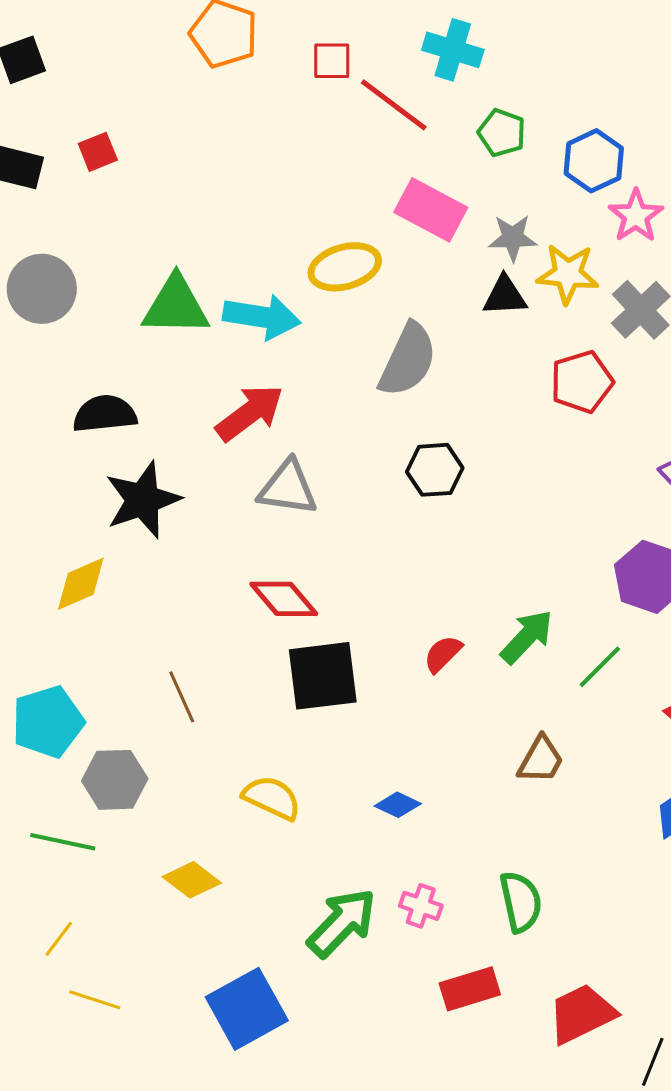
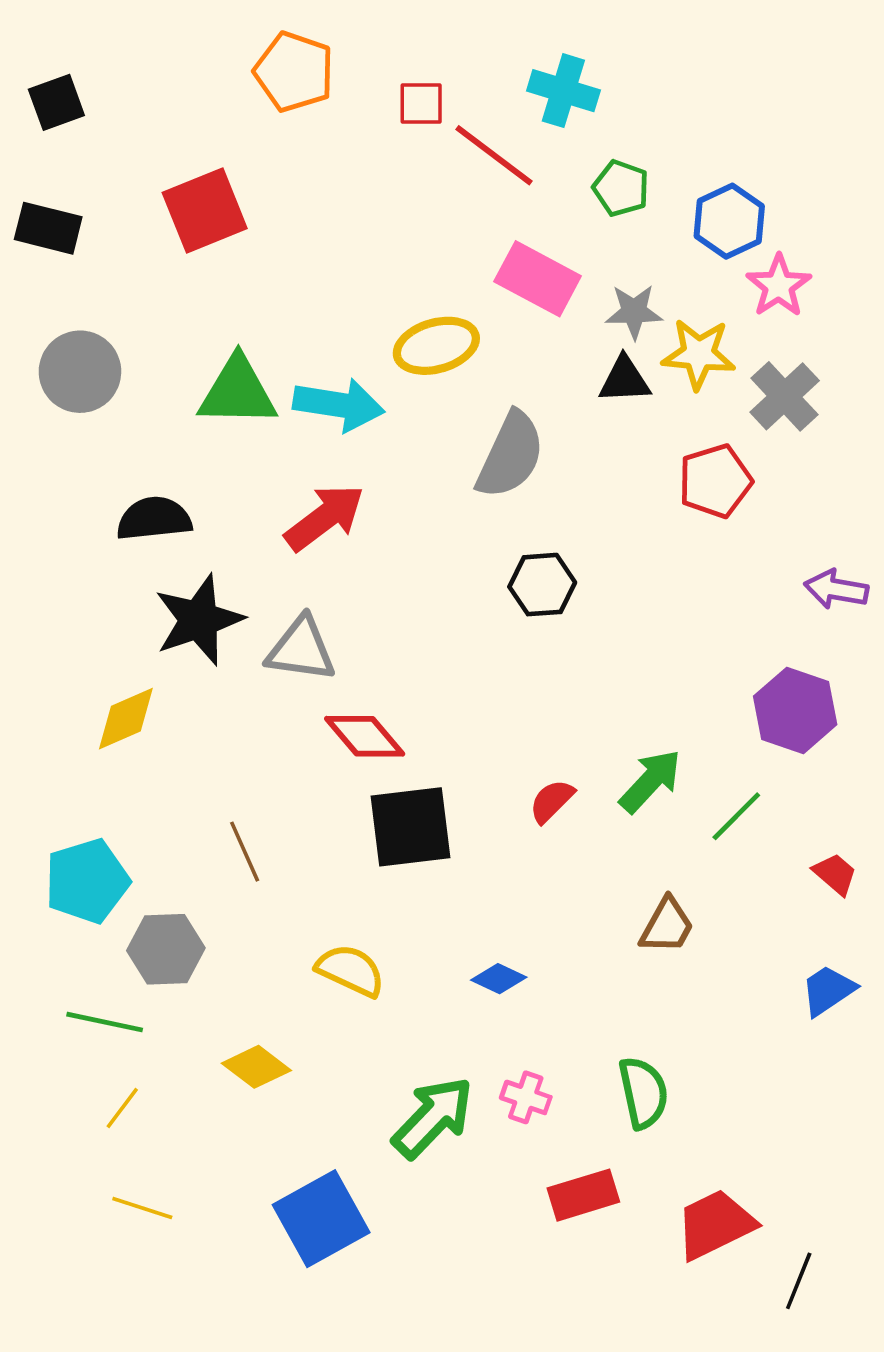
red square: (98, 152) -> (205, 211), moved, size x1.8
gray triangle: (288, 488) -> (301, 649), moved
yellow line: (59, 939) -> (122, 1108), moved

